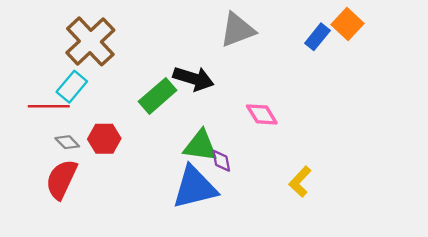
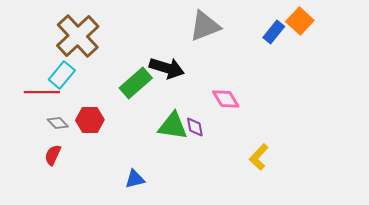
purple diamond: (221, 161) -> (195, 127), moved
red semicircle: (61, 179) -> (53, 155), size x0.6
blue triangle: (195, 187) -> (135, 179), moved, size x0.5

